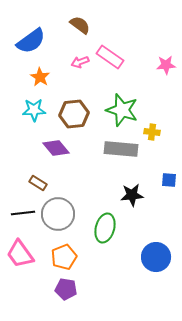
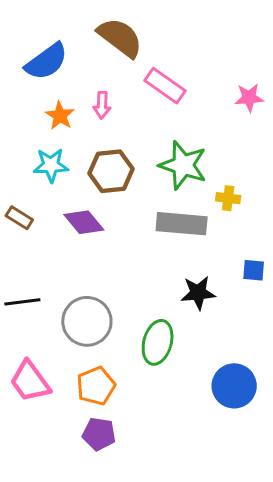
brown semicircle: (80, 25) -> (120, 38), size x1.5
pink arrow: (80, 62) -> (102, 105), moved, turned -66
brown rectangle: (38, 183) -> (19, 218), moved
black line: (23, 213) -> (22, 302), moved

